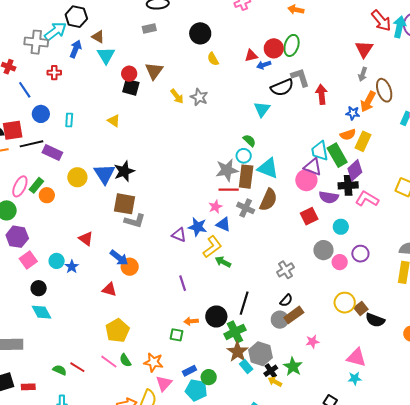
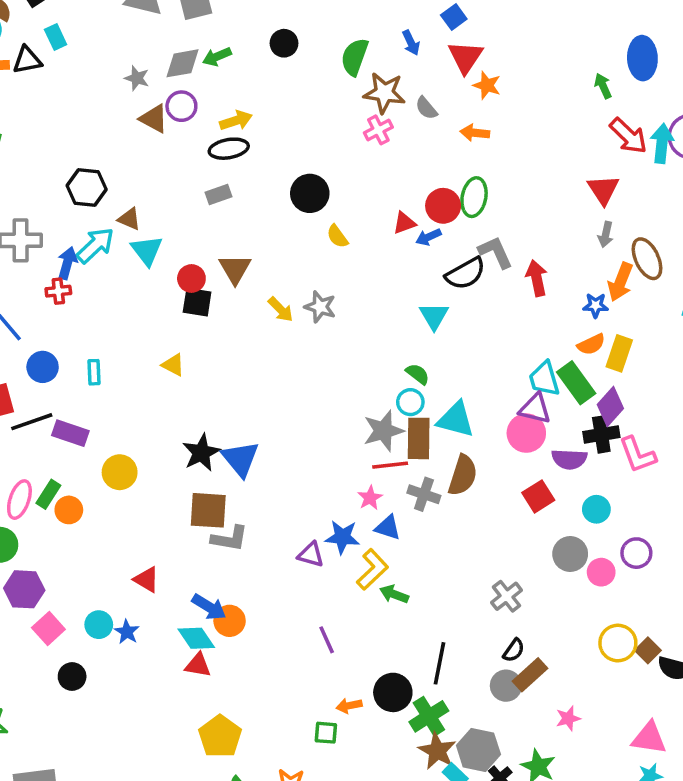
cyan arrow: (55, 31) -> (95, 245), moved
blue arrow: (76, 49) -> (67, 263), moved
blue triangle: (104, 174) -> (240, 459), moved
pink L-shape: (367, 199) -> (638, 455), turned -135
cyan diamond: (41, 312) -> (196, 638), moved

